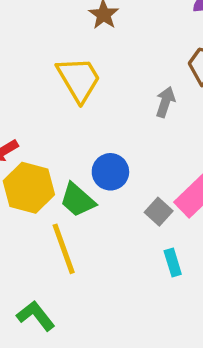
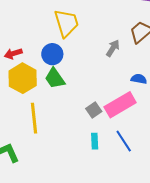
blue circle: (110, 172) -> (52, 54), moved
green trapezoid: (77, 200) -> (55, 78), moved

